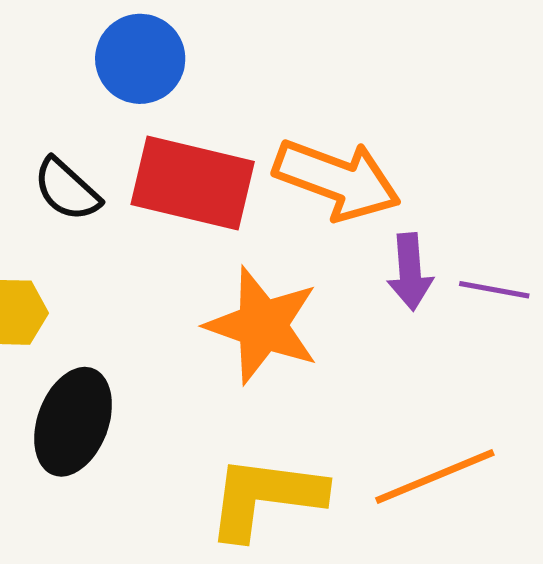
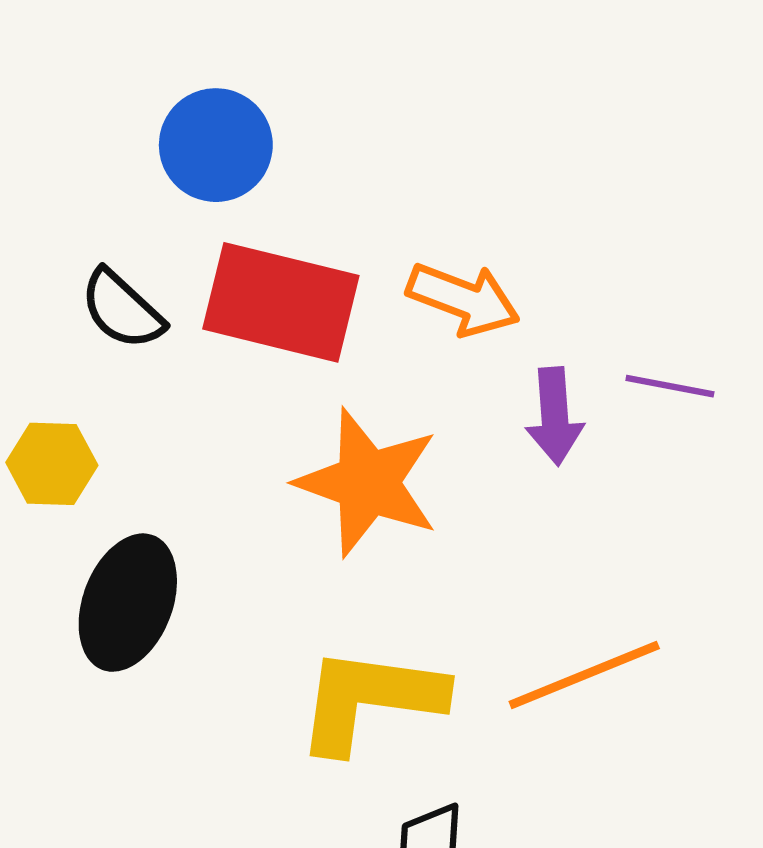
orange arrow: (337, 180) -> (463, 299), size x0.7
purple line: (494, 290) -> (670, 386), moved

